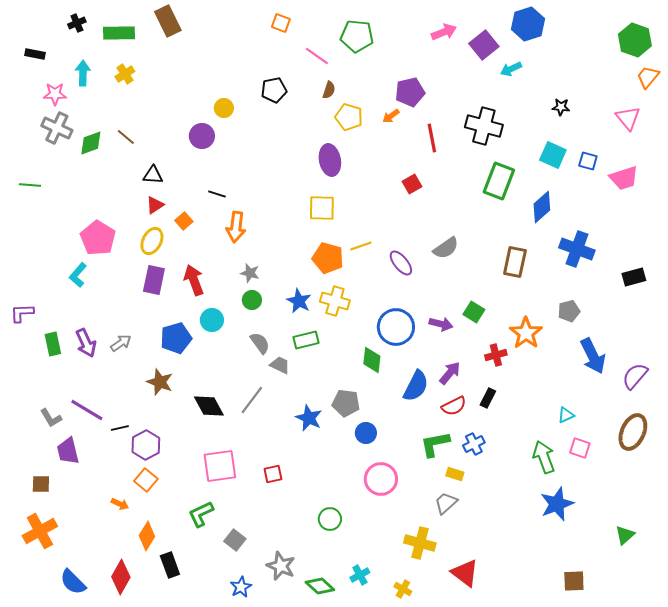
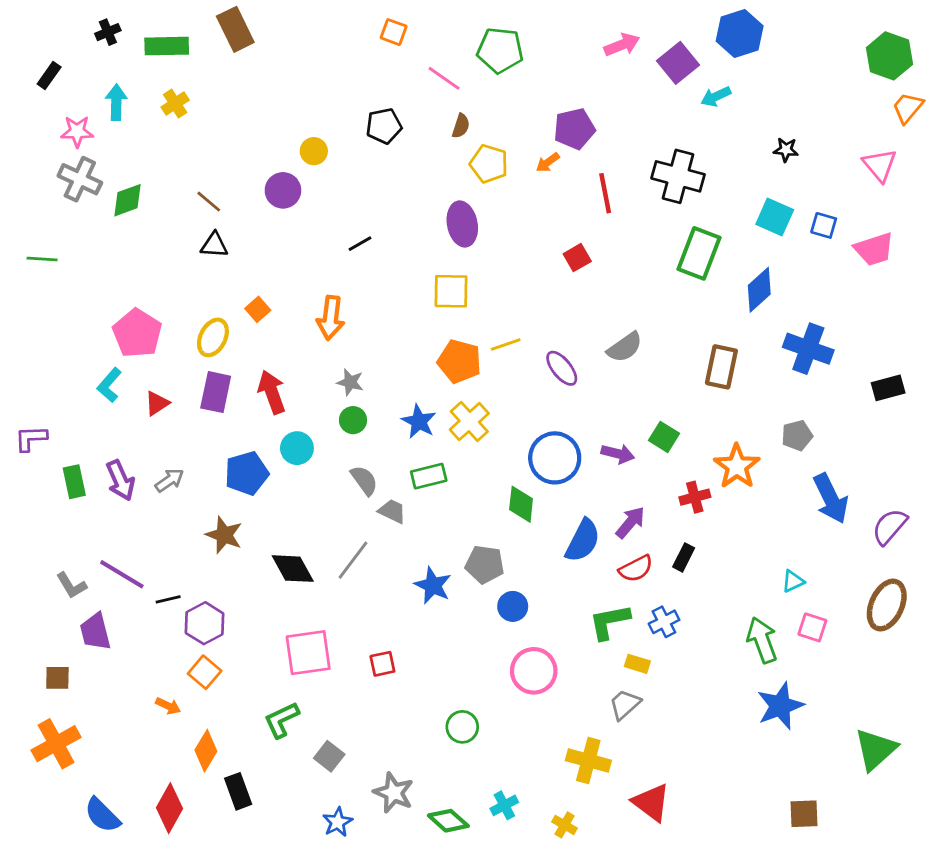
black rectangle: (35, 54) -> (49, 76), turned -66
brown line: (126, 137) -> (209, 202), moved
black line: (217, 194) -> (360, 244), moved, turned -48
red triangle: (155, 205) -> (157, 403), moved
yellow cross: (335, 301) -> (469, 421), turned 32
green triangle: (625, 535) -> (876, 749), size x1.6

